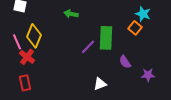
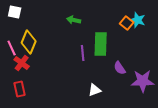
green arrow: (71, 14) -> (74, 20), moved
orange square: (135, 28) -> (127, 23), moved
purple line: (88, 47) -> (83, 53), turned -49
purple star: (148, 75) -> (143, 81), size x1.6

